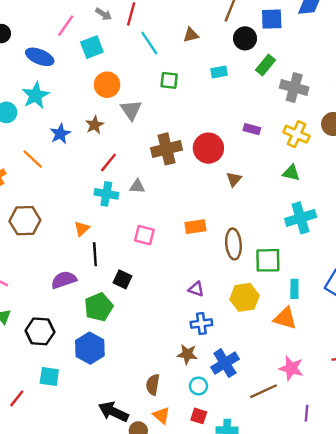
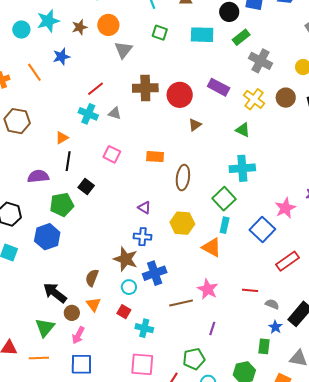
cyan rectangle: (219, 72) -> (202, 35), size x1.6
brown star: (95, 125) -> (80, 27), moved
purple rectangle: (252, 129) -> (219, 87), size x1.5
green square: (268, 260) -> (224, 199), moved, turned 35
brown star: (187, 354) -> (126, 259), size x1.4

